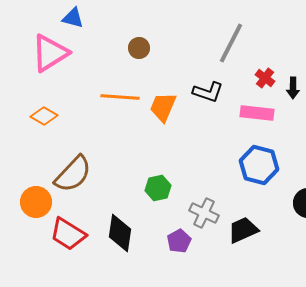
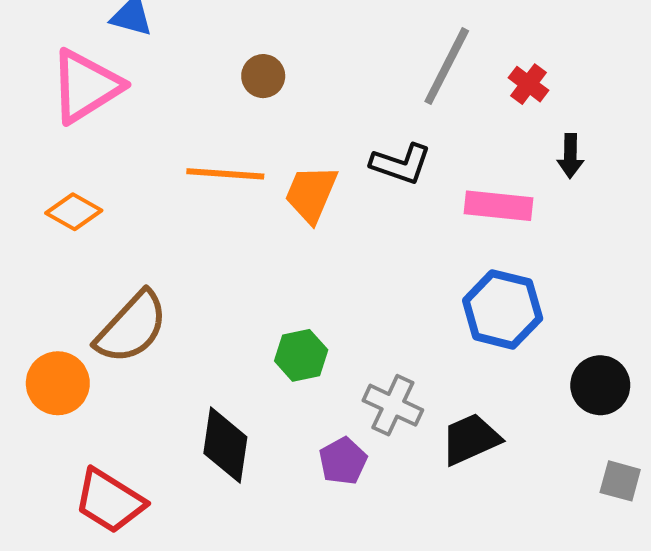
red cross: (265, 78) -> (528, 84), moved
red trapezoid: (68, 234) -> (110, 501), moved

